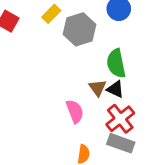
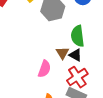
pink semicircle: (75, 111) -> (44, 69), turned 36

